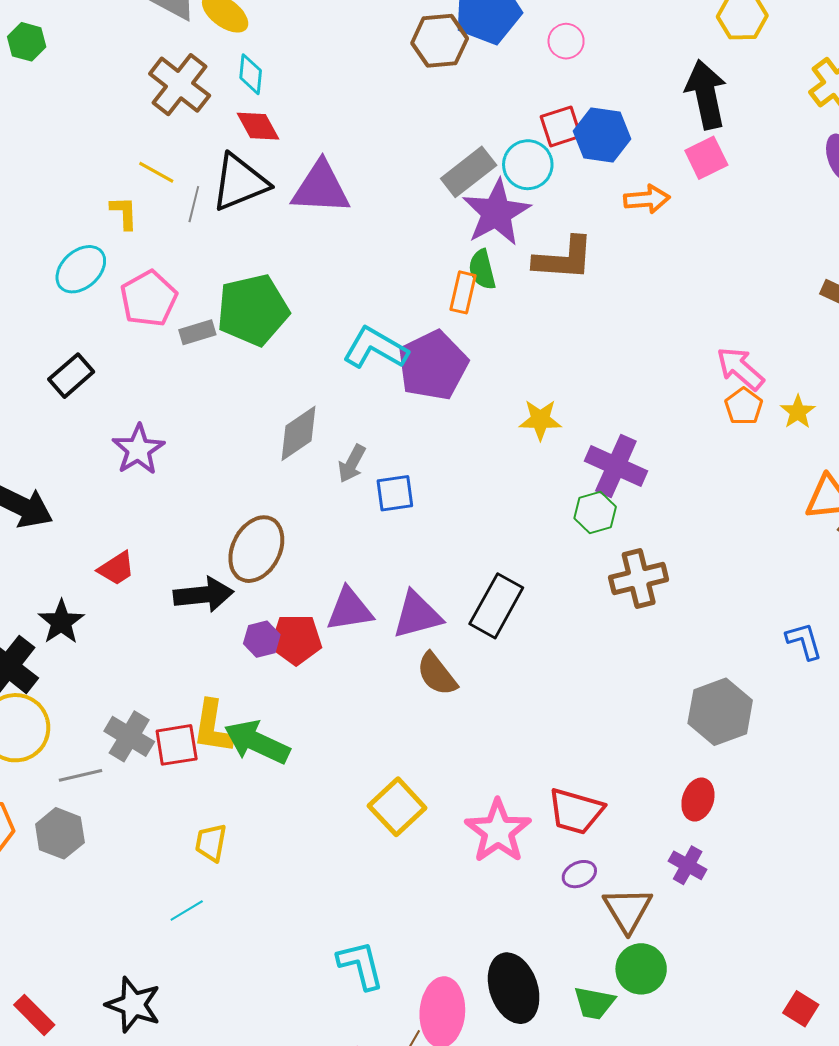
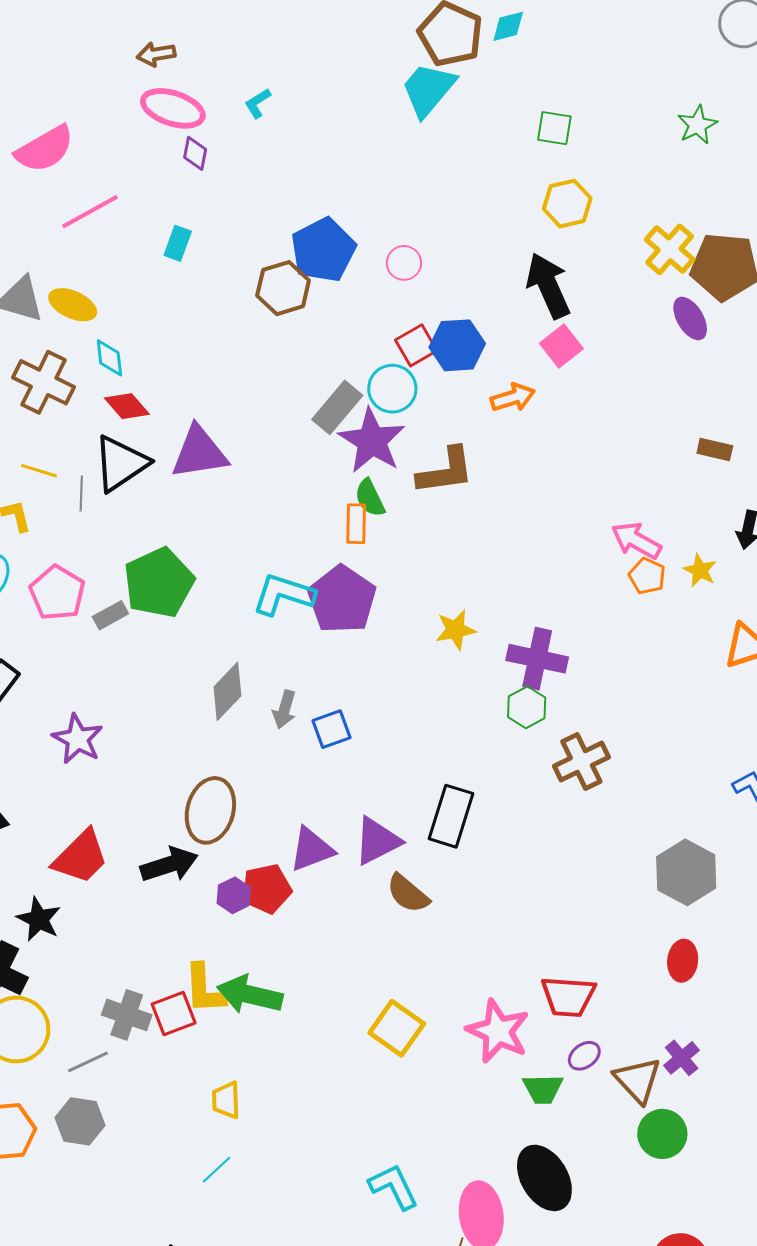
red trapezoid: (116, 568) -> (81, 857), size x1.6
purple cross: (688, 865) -> (682, 1058), moved, turned 33
green trapezoid: (594, 1003) -> (543, 1089), moved

